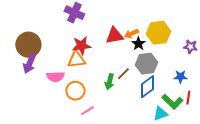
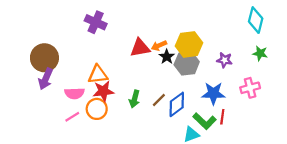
red star: (81, 46) -> (103, 91), moved
gray hexagon: (146, 64) -> (187, 63), moved
brown line: (123, 74) -> (159, 100), moved
blue star: (180, 77) -> (213, 93), size x1.5
pink line: (87, 111) -> (72, 117), moved

